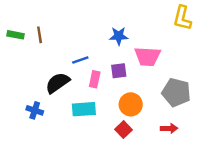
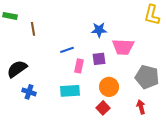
green rectangle: (16, 35) -> (10, 16), moved
black semicircle: (58, 83) -> (17, 69), moved
red arrow: (169, 128) -> (141, 107), turned -104

